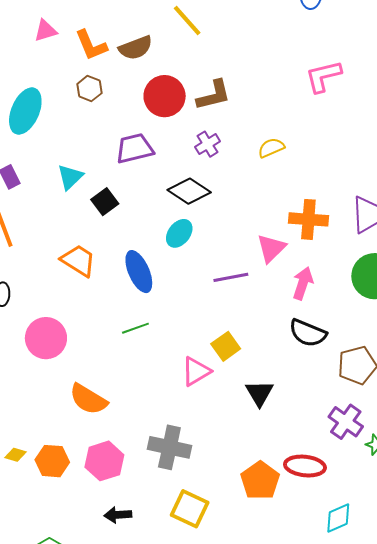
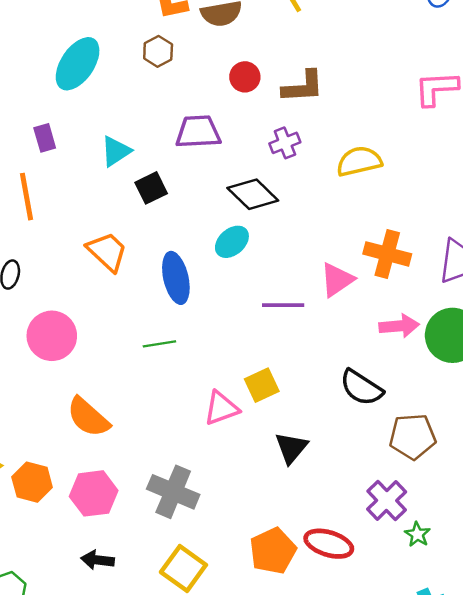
red circle: (165, 96) -> (245, 77), size x0.6
yellow semicircle: (271, 148) -> (359, 161), size x1.4
pink arrow: (303, 283) -> (399, 326), moved, turned 56

